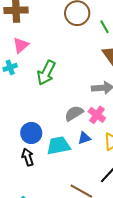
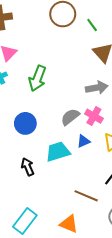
blue circle: (31, 133) -> (25, 123), moved

